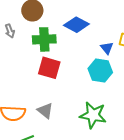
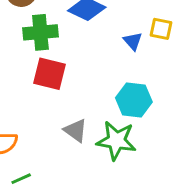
cyan hexagon: (100, 70) -> (134, 100), moved
gray triangle: (45, 111) -> (76, 130), moved

